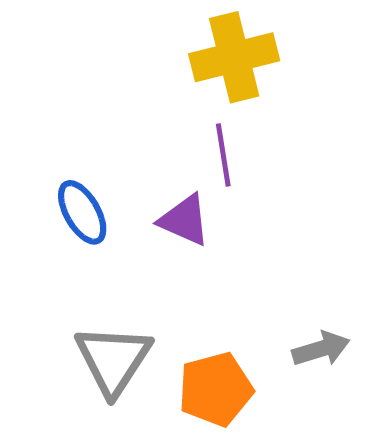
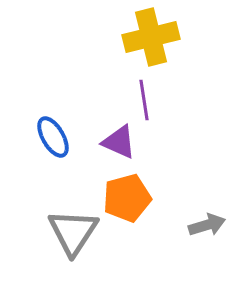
orange pentagon: (216, 389) -> (127, 198), moved

